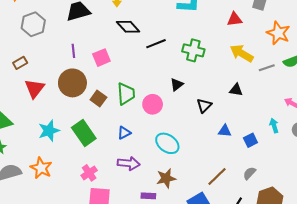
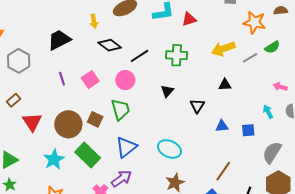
red triangle: (235, 19) -> (189, 19), moved
yellow arrow: (242, 53) -> (223, 49), turned -40
brown circle: (72, 83) -> (68, 124), moved
pink circle: (153, 104) -> (125, 80), moved
blue triangle: (124, 133) -> (126, 147), size x1.6
blue square: (250, 140) -> (248, 130), turned 32
purple arrow: (129, 163) -> (121, 179), moved, turned -30
gray semicircle: (249, 173) -> (272, 152), moved, size x1.6

